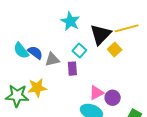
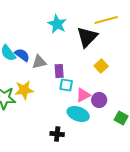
yellow line: (127, 28) -> (106, 20), moved
yellow square: (115, 49) -> (101, 66), moved
cyan square: (79, 50) -> (66, 85), moved, turned -32

